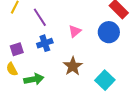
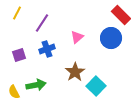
purple line: (40, 17) -> (42, 23), turned 66
yellow semicircle: (12, 69) -> (14, 92), moved
cyan square: (105, 80) -> (96, 86), moved

